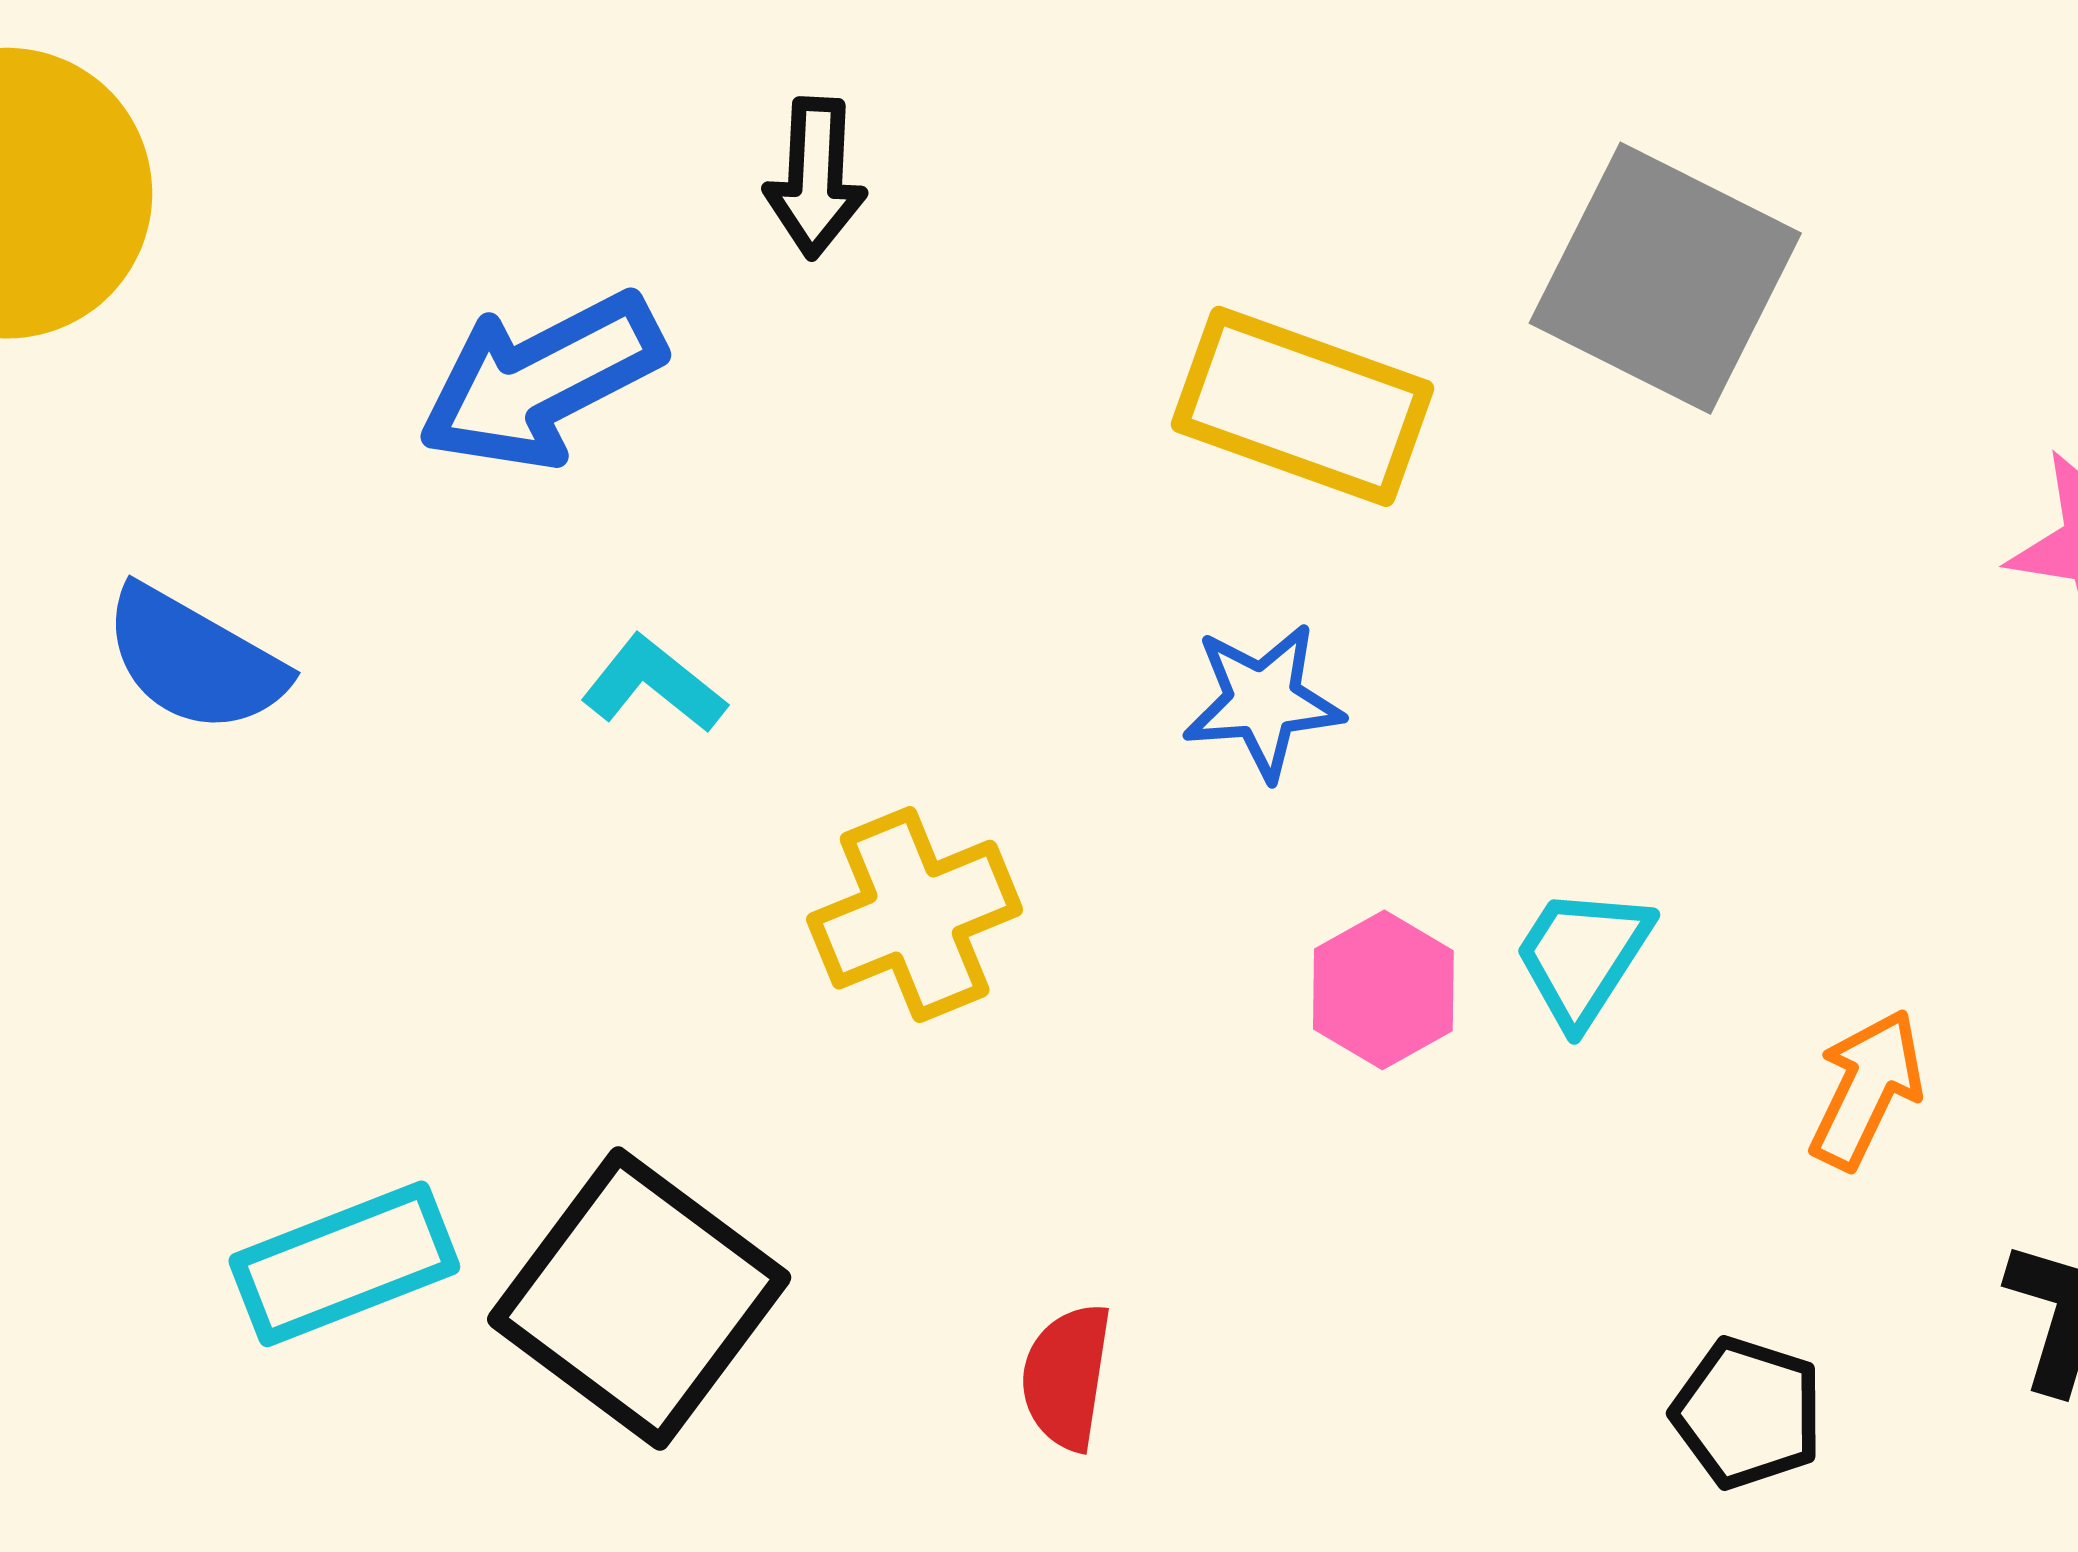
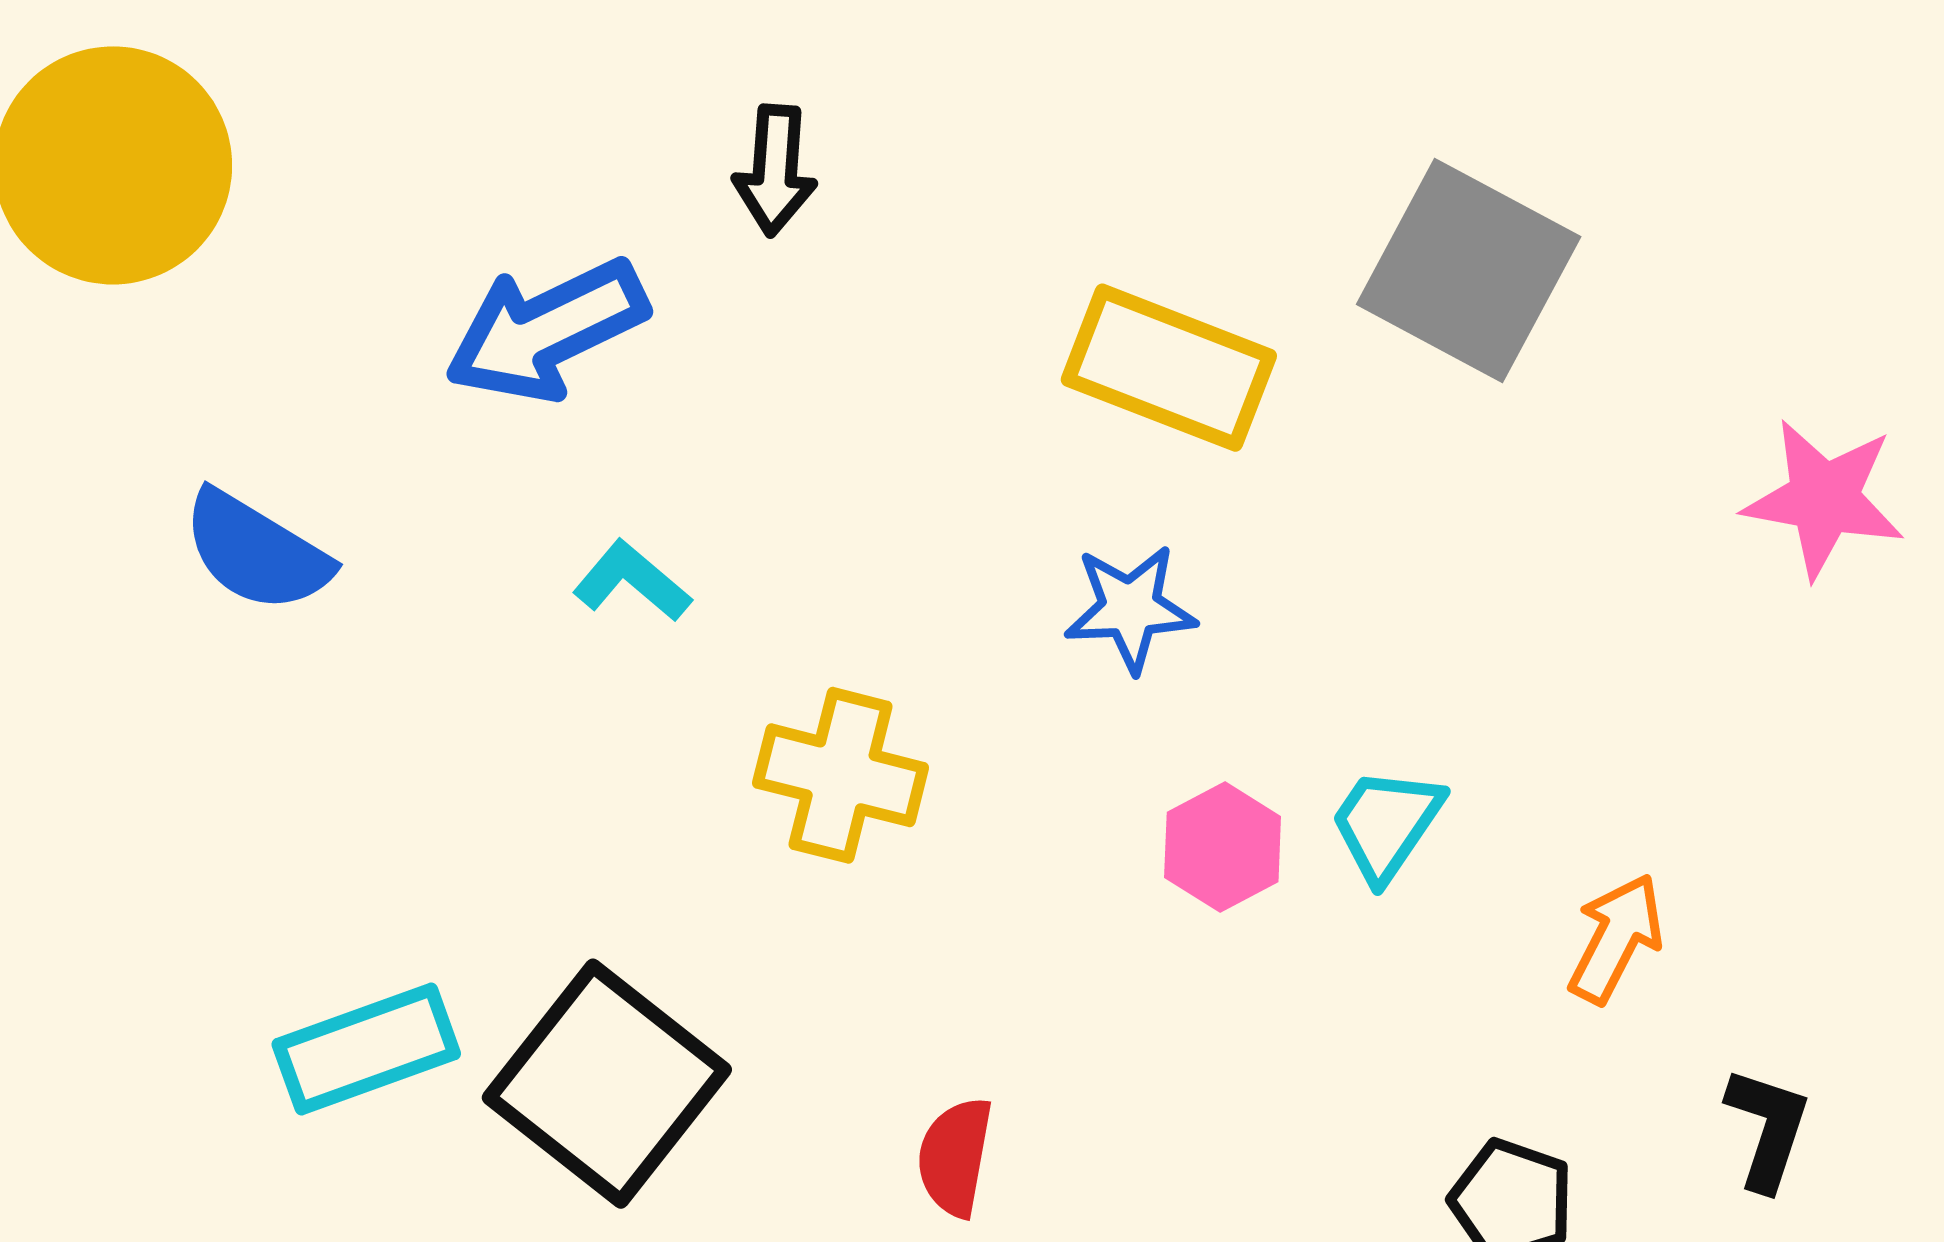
yellow cross: (915, 915) -> (841, 775), turned 35

